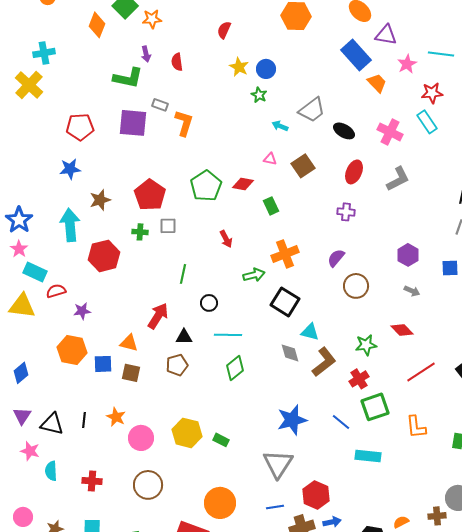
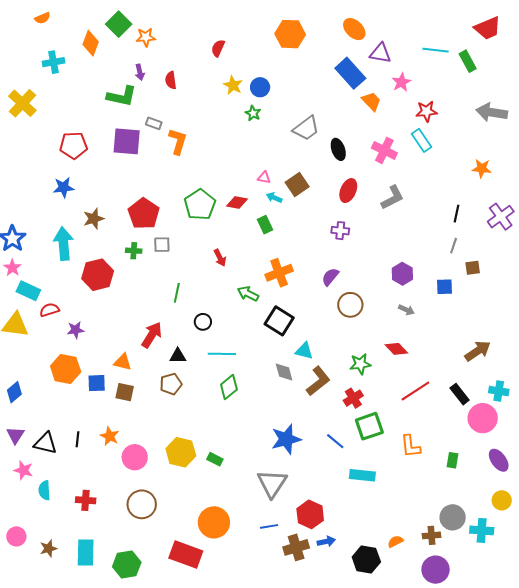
cyan cross: (44, 53) -> (53, 62), moved
cyan line: (441, 54) -> (436, 50), moved
cyan arrow: (280, 126) -> (274, 198), moved
black ellipse: (344, 131) -> (338, 149), turned 40
green arrow: (254, 275) -> (248, 294), turned -140

